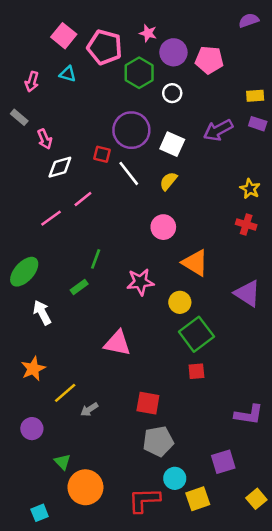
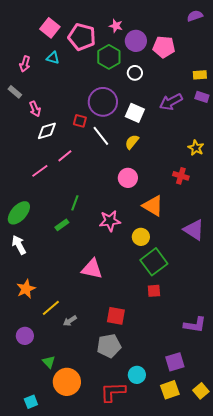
red cross: (246, 225) -> (181, 176), moved
white arrow: (42, 313) -> (19, 245), moved
gray pentagon: (158, 441) -> (109, 346), moved
yellow square: (198, 499) -> (170, 390), moved

